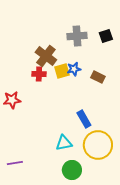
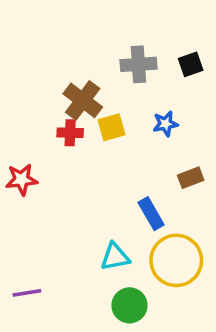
blue star: (74, 69) -> (165, 124), moved
brown rectangle: (98, 77) -> (191, 178), moved, turned -48

